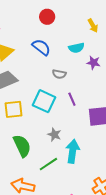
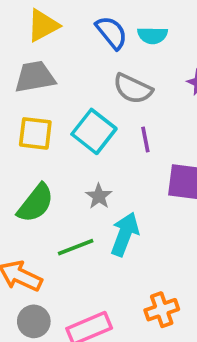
cyan semicircle: (76, 48) -> (152, 35), moved
gray semicircle: (59, 74) -> (133, 89), size x1.5
green semicircle: (22, 146) -> (36, 203), turned 50

